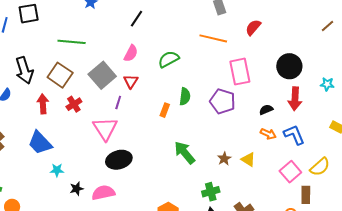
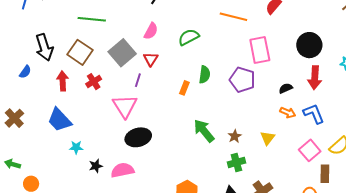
brown star: (224, 159) -> (235, 136), moved
yellow triangle: (248, 159) -> (268, 138), turned 35
green cross: (211, 192) -> (236, 162), moved

